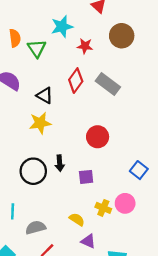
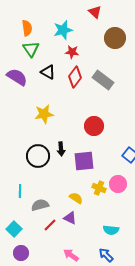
orange semicircle: (15, 38) -> (27, 28), moved
red star: (85, 46) -> (72, 52), moved
green triangle: (37, 48) -> (31, 49), moved
black triangle: (45, 95) -> (48, 72), moved
purple square: (86, 177) -> (84, 161), size x1.5
purple triangle: (88, 241) -> (70, 218), moved

